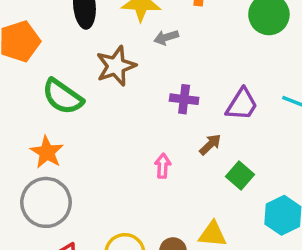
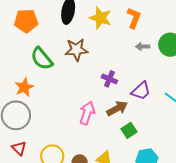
gray arrow: (166, 37) -> (143, 47), moved
brown arrow: (210, 144) -> (117, 108), size x1.5
pink arrow: (163, 166) -> (87, 113), size x1.6

